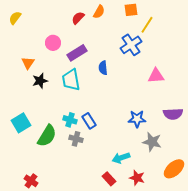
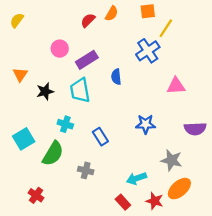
orange triangle: (28, 63) -> (20, 75), moved
blue star: (137, 119) -> (146, 124), moved
cyan cross: (70, 120) -> (65, 124), moved
gray cross: (76, 139) -> (86, 170), moved
orange ellipse: (174, 169) -> (179, 189), moved
red cross: (31, 181) -> (36, 195), moved

